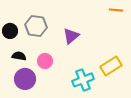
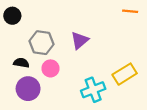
gray hexagon: (36, 26) -> (42, 43), moved
black circle: (10, 31) -> (12, 16), moved

